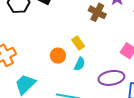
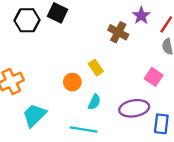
cyan semicircle: (80, 64) -> (94, 102), moved

